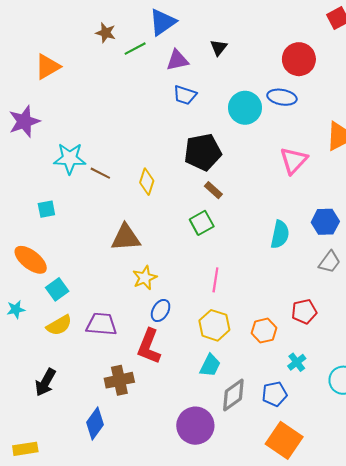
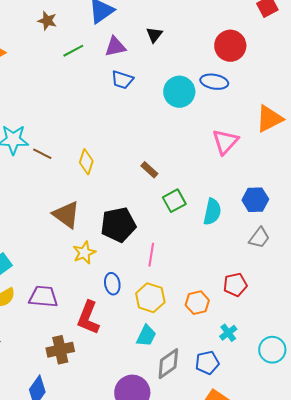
green line: (135, 49) -> (73, 51), moved
black pentagon: (203, 152) -> (118, 225), moved
green square: (202, 223) -> (174, 201), moved
brown triangle: (126, 238) -> (66, 215), turned 40
blue ellipse: (161, 310) -> (112, 284), moved, turned -40

